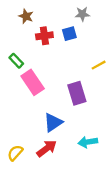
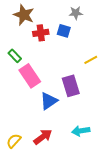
brown star: (26, 16) -> (24, 15), size x1.5
blue square: (69, 34) -> (64, 31), turned 32
blue triangle: (53, 122) -> (49, 101), moved

